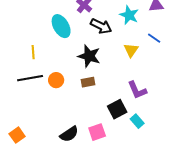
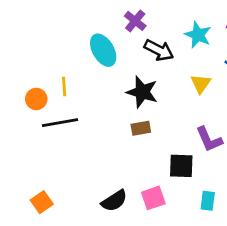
orange circle: (56, 80) -> (36, 99), moved
black square: (117, 109) -> (181, 166), turned 30
cyan rectangle: (137, 121) -> (208, 201), moved, turned 48

